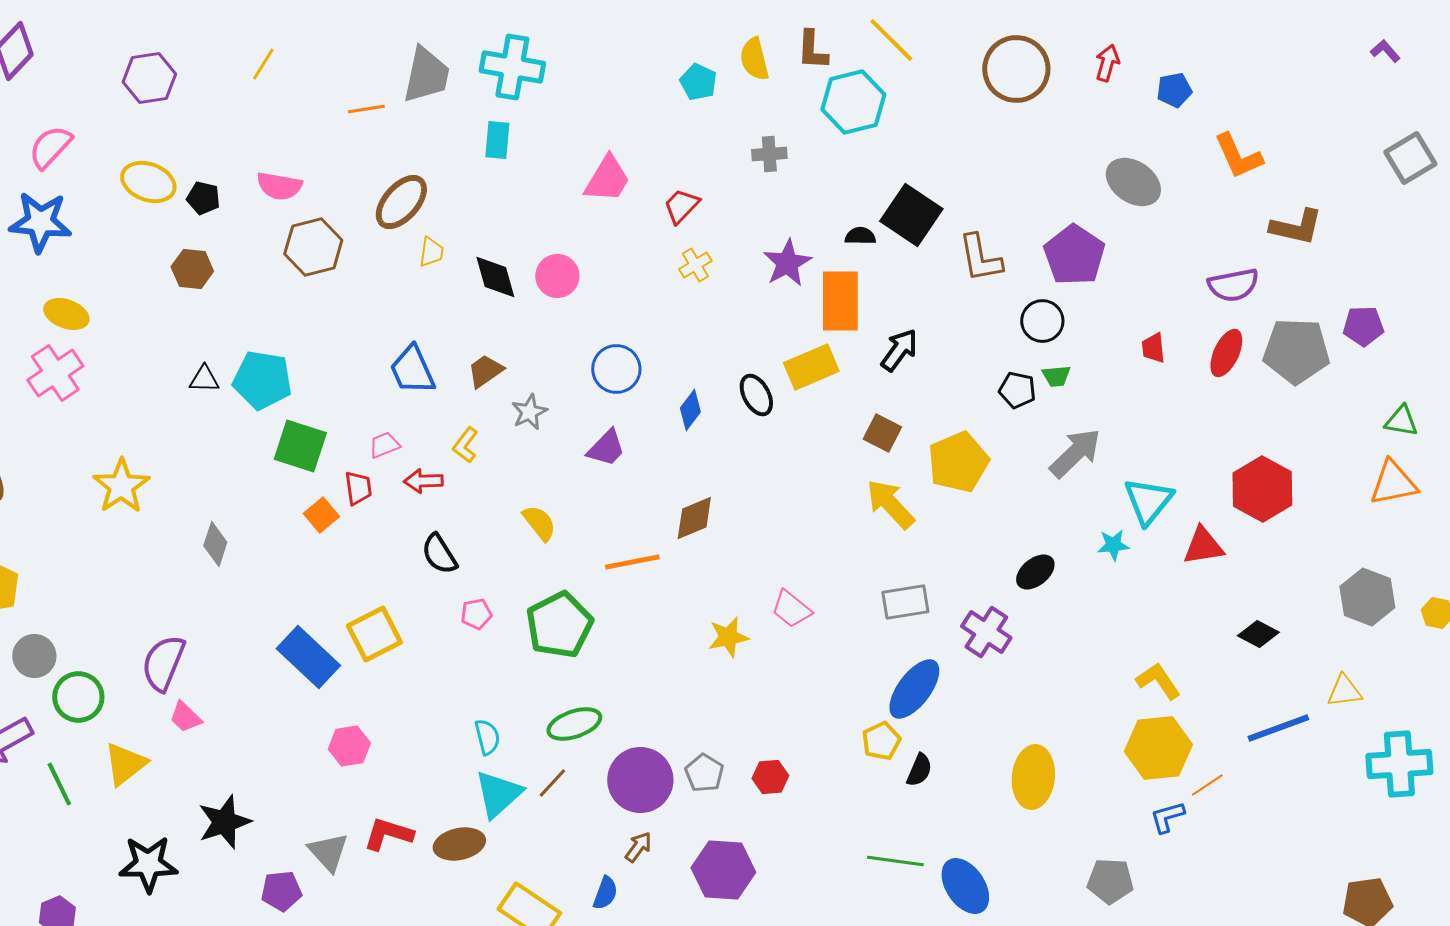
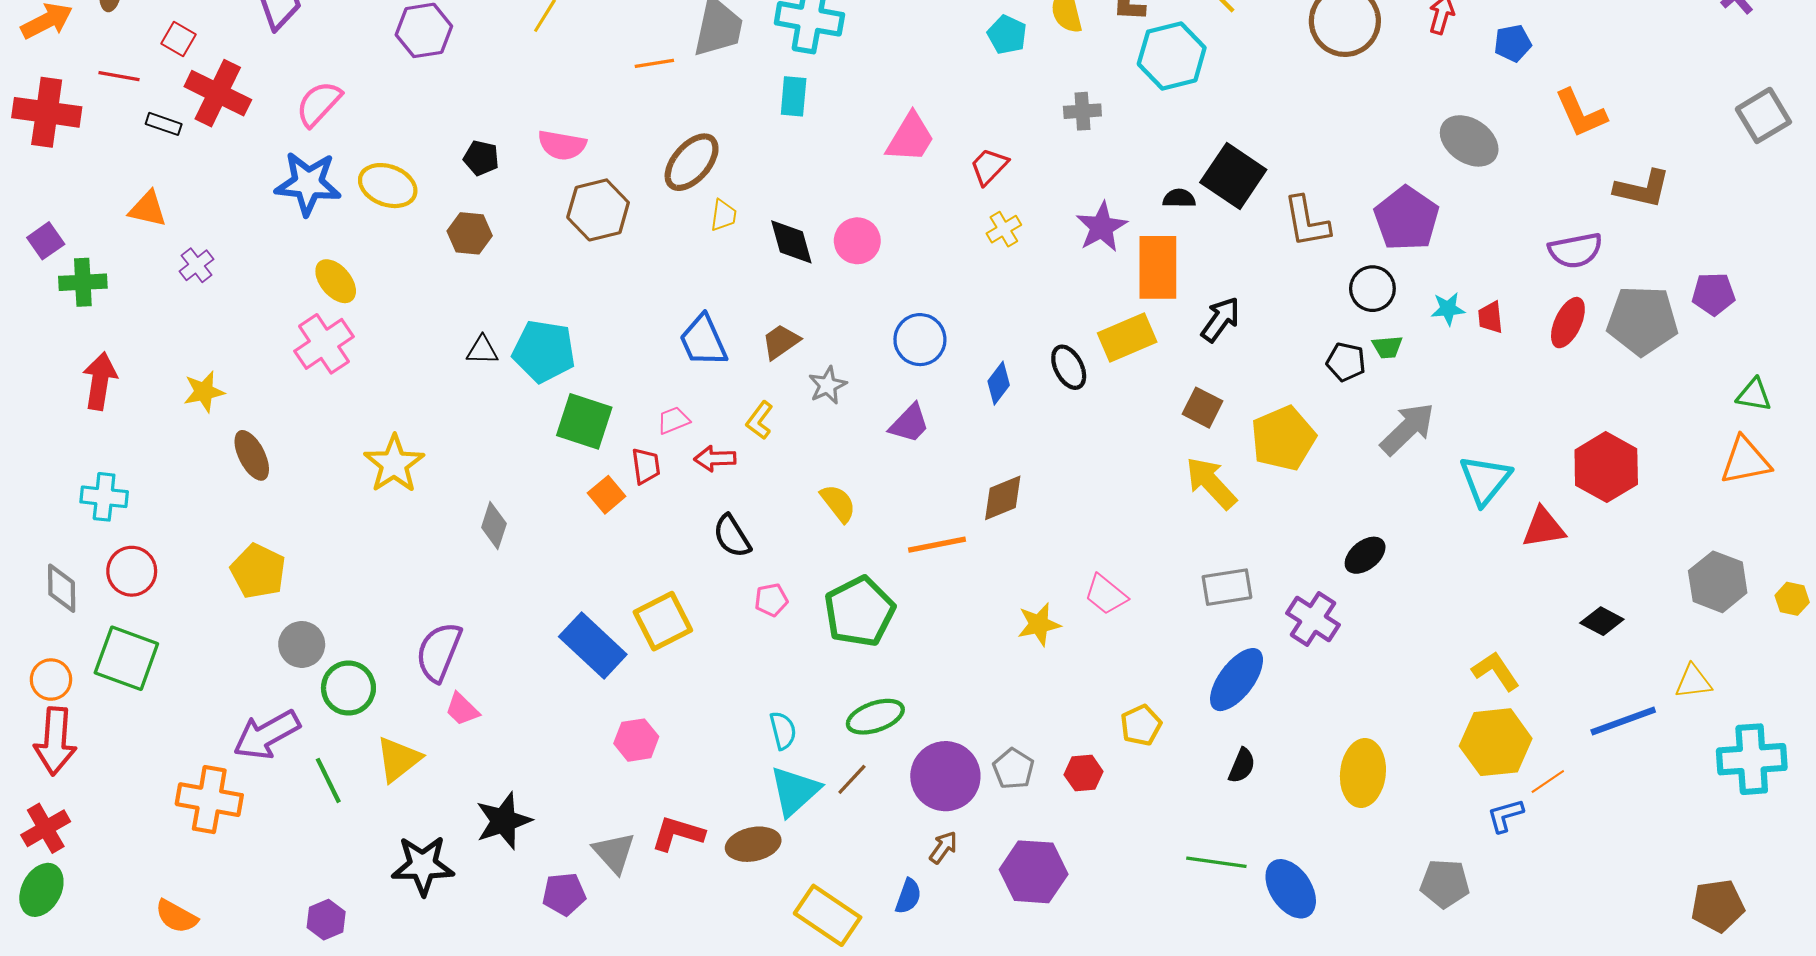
yellow ellipse: (148, 182) -> (388, 186), moved
yellow ellipse: (66, 314) -> (336, 281), turned 30
cyan star: (1113, 545) -> (1448, 309), moved
yellow pentagon: (881, 741) -> (1141, 725), moved

